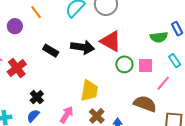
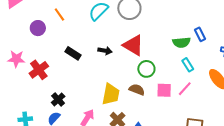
black arrow: (83, 47) -> (105, 51), size x0.6
cyan rectangle: (175, 61) -> (188, 65), moved
pink square: (146, 65) -> (164, 90), moved
brown semicircle: (145, 104) -> (137, 90), moved, size x0.7

